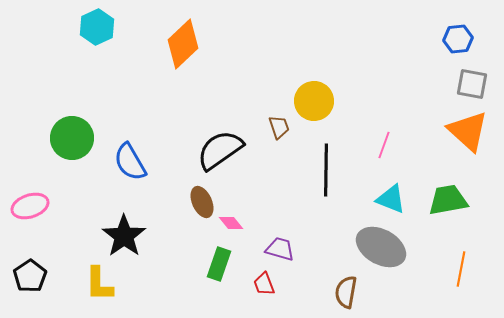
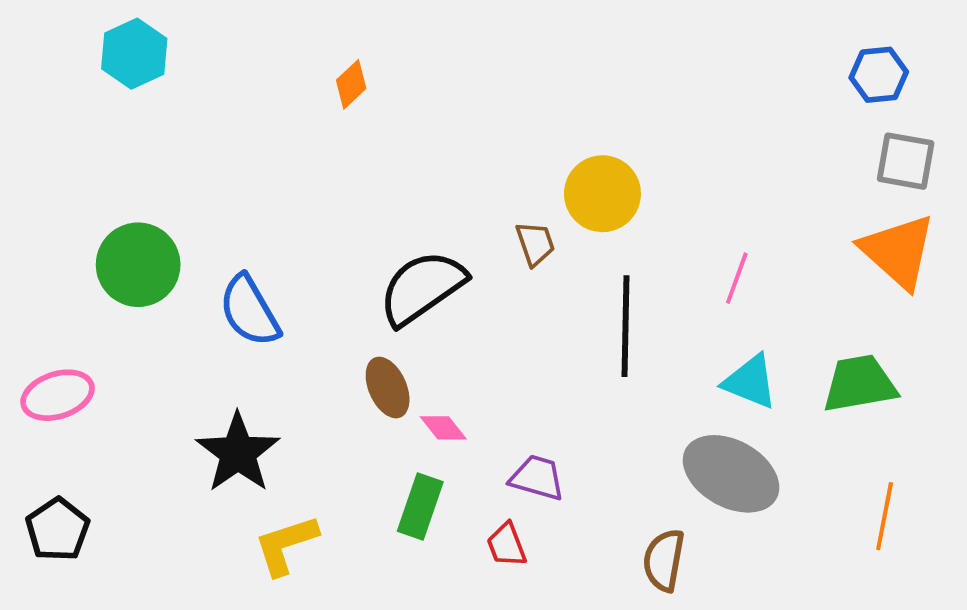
cyan hexagon: (97, 27) -> (134, 54), moved
orange diamond: (183, 44) -> (351, 84), size x0.5
yellow L-shape: (99, 284) -> (286, 545), moved, turned 72

